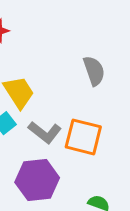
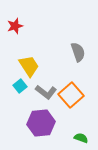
orange square: (83, 137) -> (71, 95), turned 35

